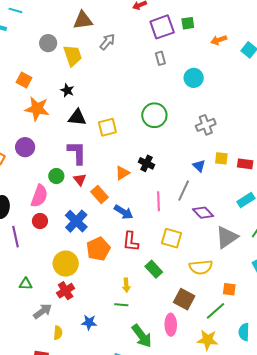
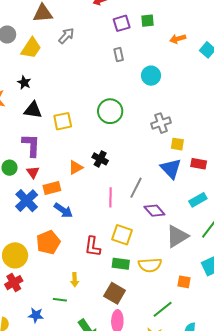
purple square: (162, 27) -> (122, 23), size x0.7
yellow trapezoid: (73, 56) -> (31, 48), turned 50
yellow square: (221, 158) -> (177, 144), moved
blue triangle: (199, 166) -> (171, 168), moved, size x1.6
orange rectangle: (100, 195) -> (52, 188), turned -66
blue arrow: (124, 212) -> (63, 210), moved
blue cross: (76, 221) -> (27, 201), moved
red L-shape: (131, 241) -> (93, 247), moved
green rectangle: (154, 269) -> (121, 264), moved, turned -42
orange square: (229, 289) -> (184, 282), moved
brown square: (184, 299) -> (115, 293), moved
green line: (121, 305) -> (60, 300), moved

